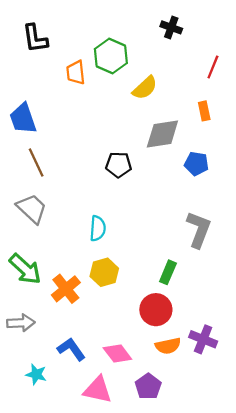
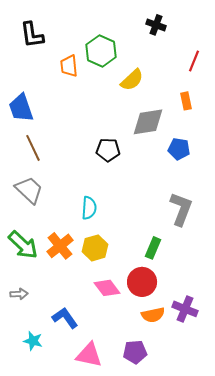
orange cross: (66, 289) -> (60, 246), moved
gray arrow: (21, 323) -> (19, 294), size x0.7
pink diamond: (117, 354) -> (107, 288), moved
purple pentagon: (148, 386) -> (135, 352), turned 30

